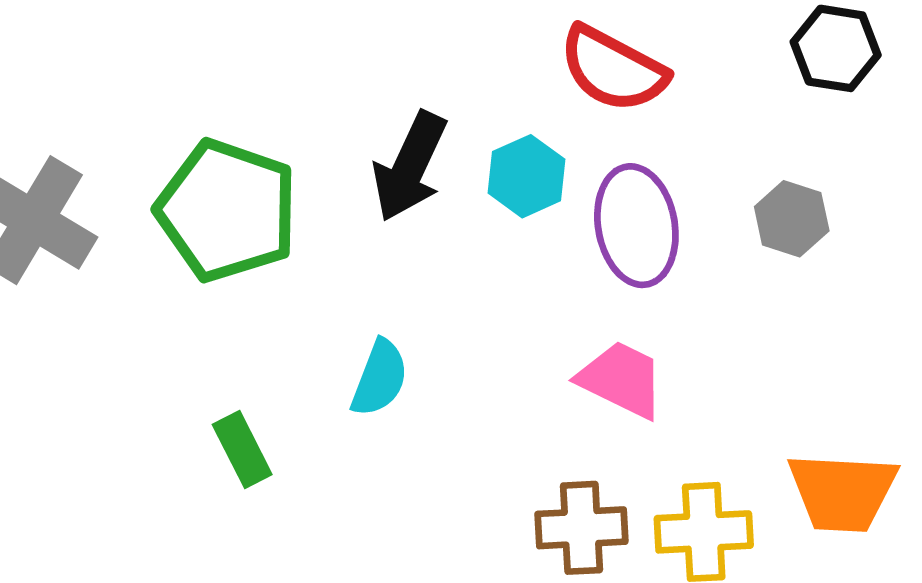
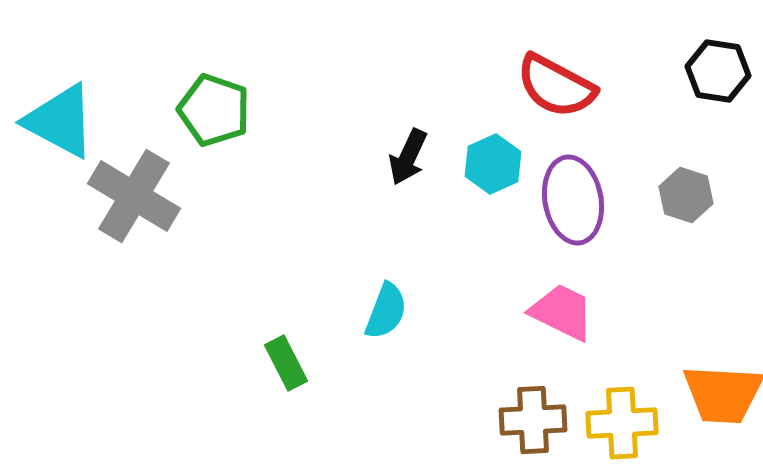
black arrow: (410, 167) -> (408, 157), size x0.7
green pentagon: (227, 210) -> (214, 110), moved, size x0.7

